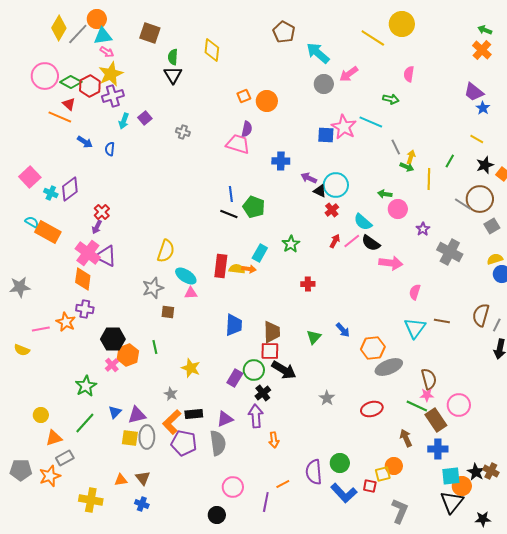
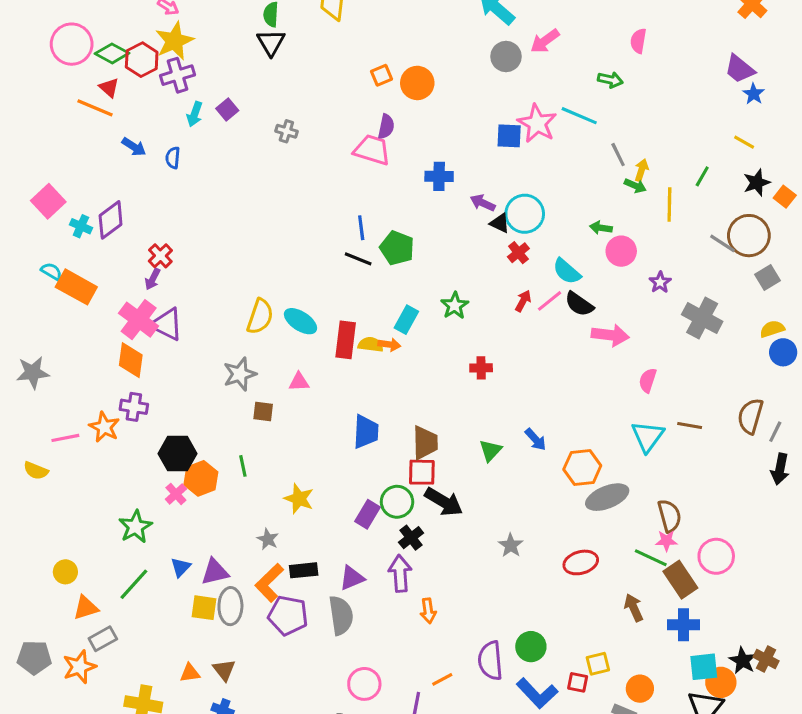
cyan ellipse: (186, 276) -> (300, 321), moved
orange circle: (394, 466) -> (640, 689), moved

